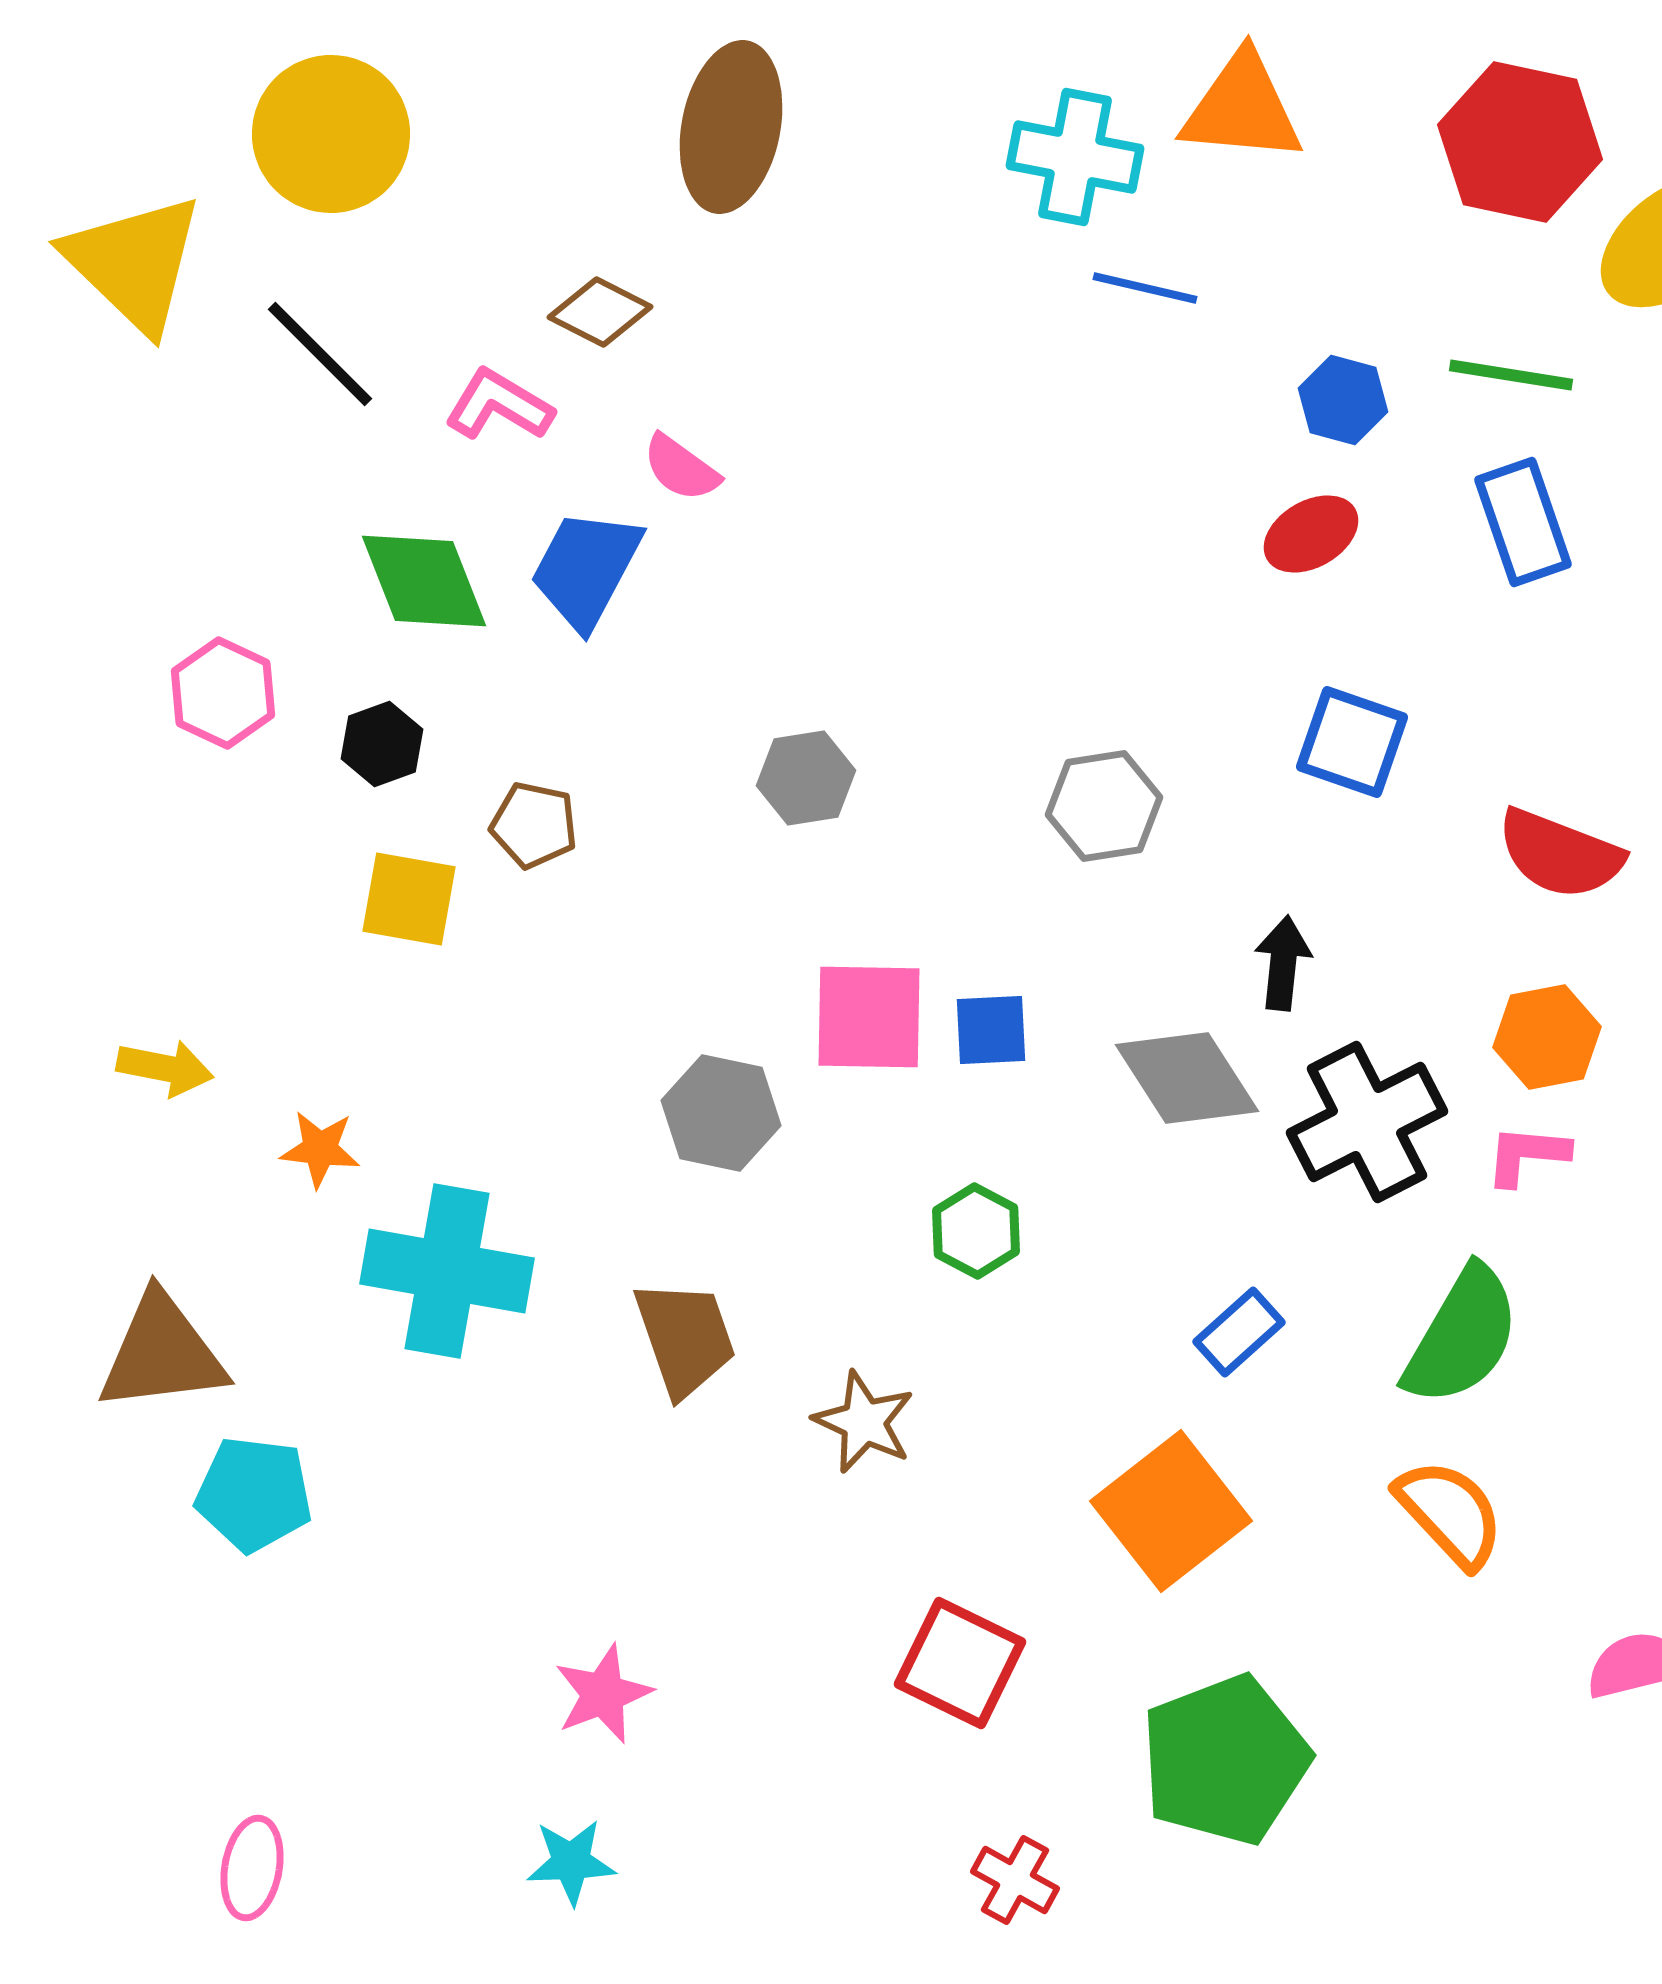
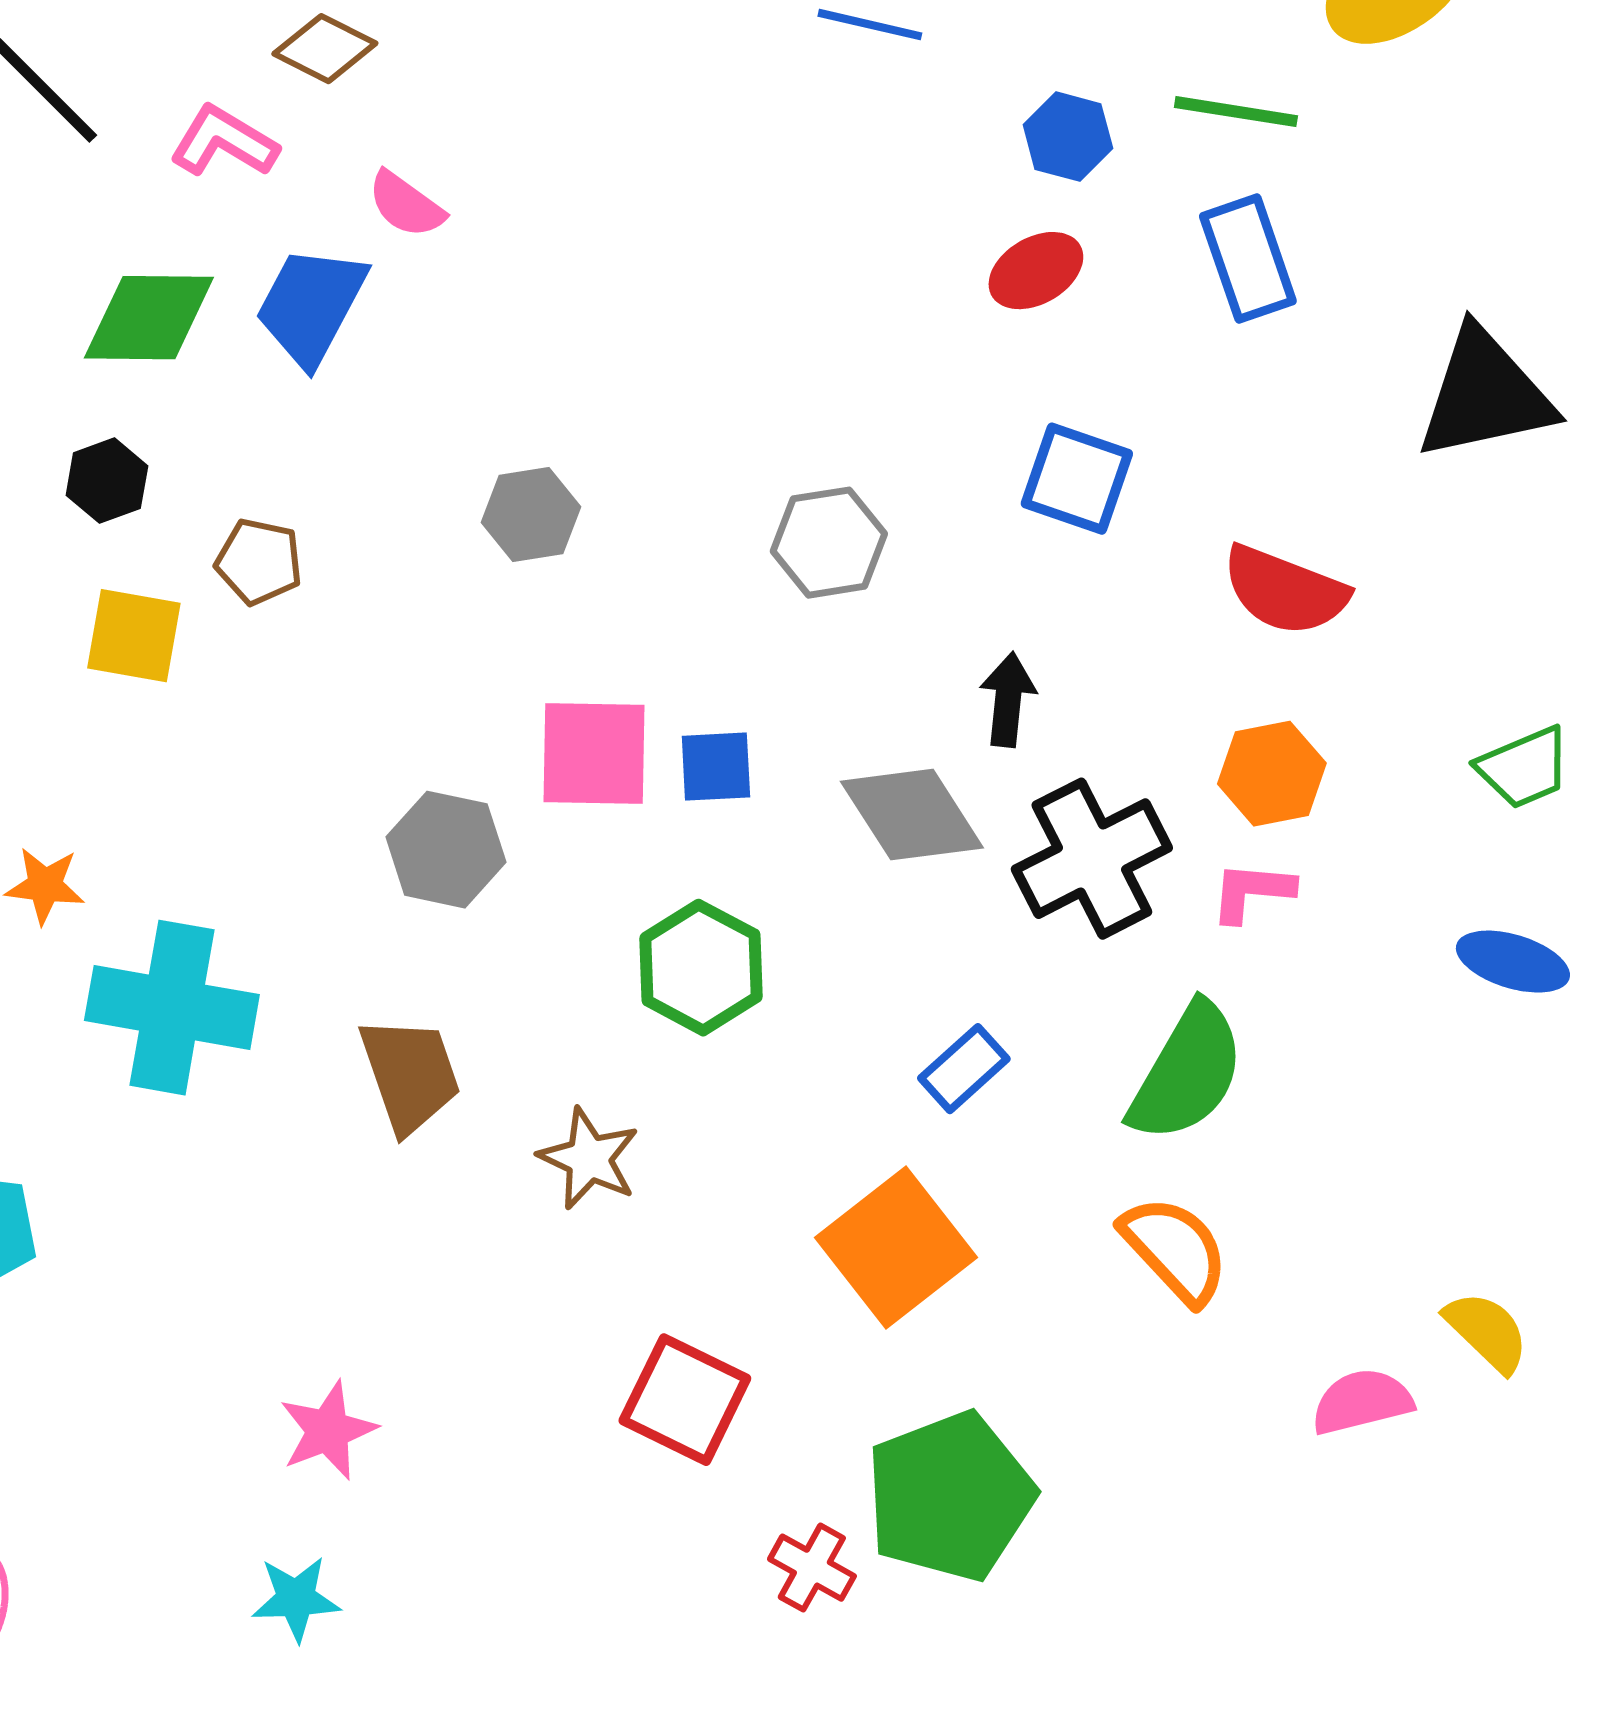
green diamond: (424, 581) -> (149, 318), turned -68
green hexagon: (976, 1231) -> (701, 968), size x1.4
red cross: (1015, 1880) -> (812, 1568), moved

